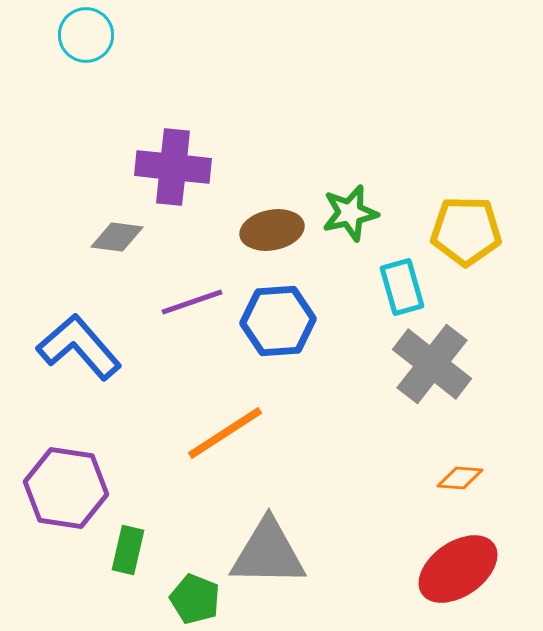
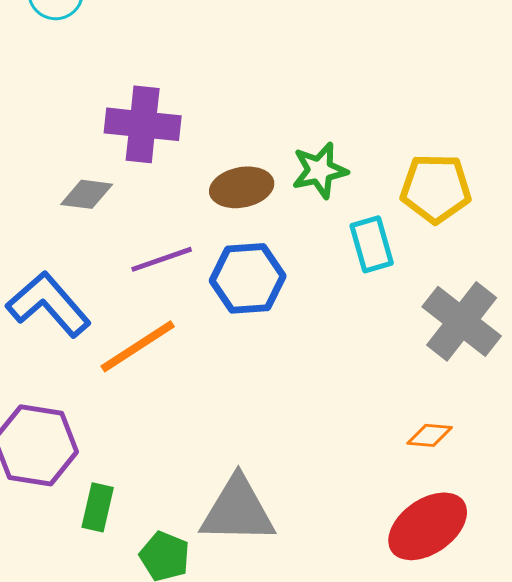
gray cross: (432, 364) -> (462, 321), moved
orange line: (225, 433) -> (138, 346), moved

